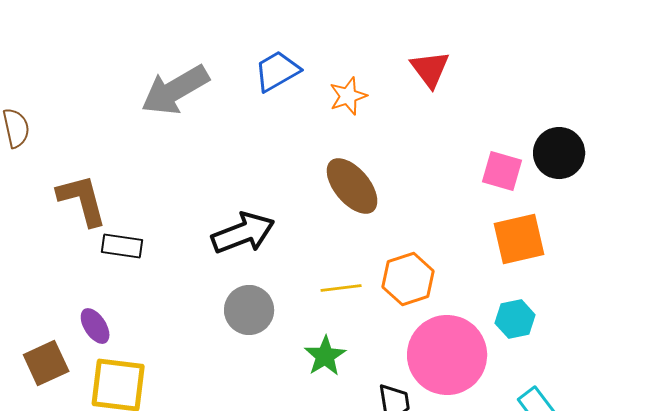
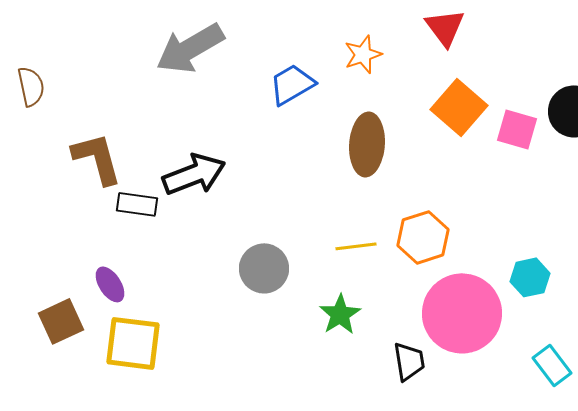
blue trapezoid: (277, 71) -> (292, 84), moved
brown ellipse: (352, 186) -> (367, 144), turned 44
black arrow: (243, 233) -> (194, 174), moved
orange square: (519, 239) -> (459, 107), moved, turned -36

